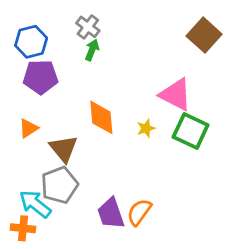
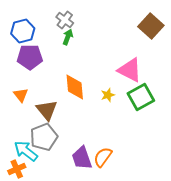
orange triangle: (28, 128) -> (21, 95), turned -35
green square: (191, 131) -> (141, 97), turned 36
orange cross: (23, 228) -> (17, 169), turned -30

